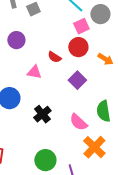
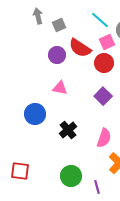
purple circle: (16, 40) -> (57, 55), moved
red semicircle: (54, 57) -> (80, 48), moved, size x1.6
pink semicircle: (78, 122) -> (104, 138), turned -114

